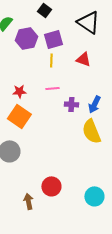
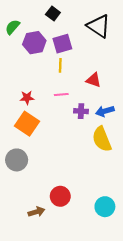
red triangle: (83, 59) -> (93, 80), moved
blue arrow: (94, 104) -> (105, 111), turned 48
brown arrow: (28, 201) -> (36, 212), turned 84

